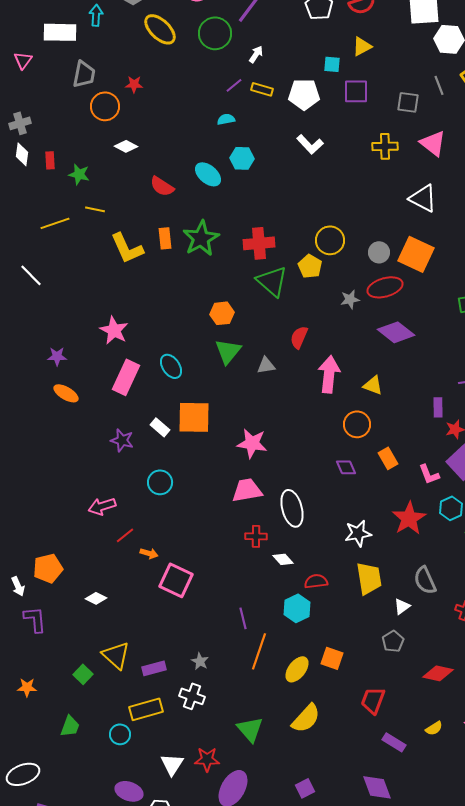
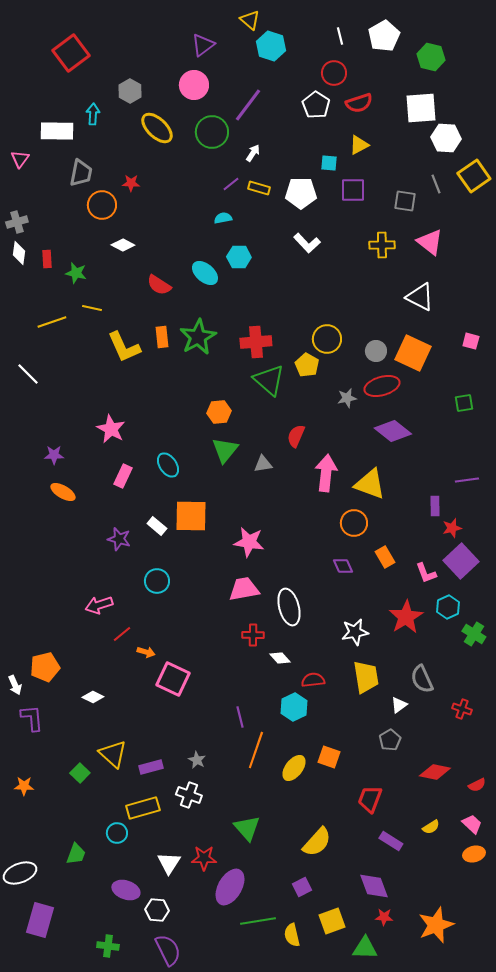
pink rectangle: (126, 377) -> (123, 476), size x0.7
yellow triangle: (373, 385) -> (370, 484), size x1.6
yellow semicircle: (306, 718) -> (317, 842), moved
green trapezoid: (70, 726) -> (76, 854), moved

